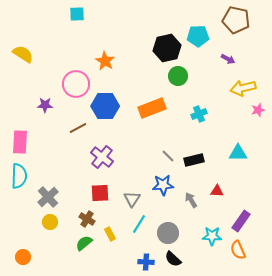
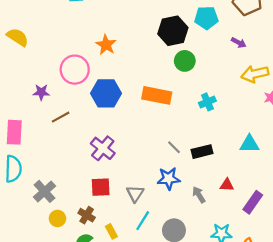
orange rectangle: (152, 108) -> (157, 95), turned 32
brown line: (78, 128) -> (61, 117), moved
purple rectangle: (241, 221) -> (253, 202), moved
yellow circle: (50, 222) -> (57, 218), moved

